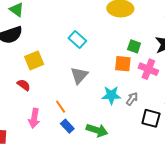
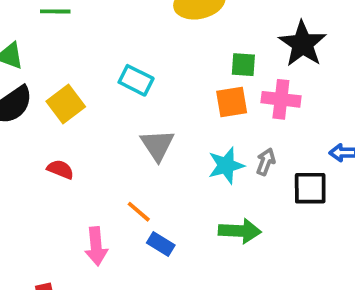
yellow square: (34, 60) -> (66, 104), moved
red semicircle: (24, 85) -> (60, 169), moved
green arrow: (97, 130) -> (240, 231), moved

